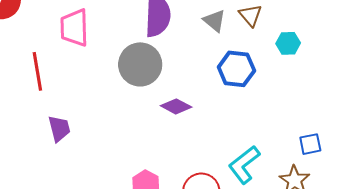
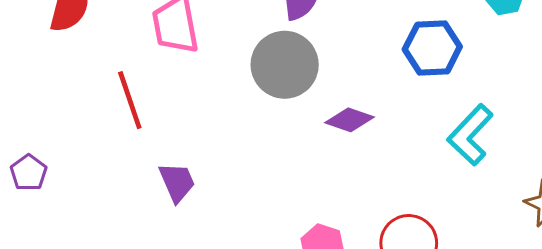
cyan L-shape: (244, 165) -> (470, 135), moved

